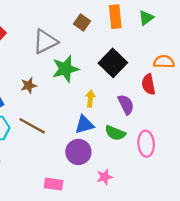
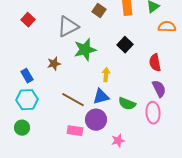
orange semicircle: (164, 62) -> (167, 27), moved
black square: (113, 63) -> (125, 45), size x0.7
purple semicircle: (126, 104) -> (159, 89), moved
brown line: (32, 126) -> (73, 100), moved
pink rectangle: (53, 184) -> (75, 131), moved

